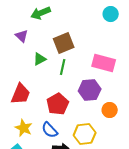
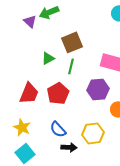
purple triangle: (22, 36) -> (30, 21), moved
red pentagon: (58, 104) -> (58, 93), moved
yellow star: (24, 128) -> (22, 127), moved

